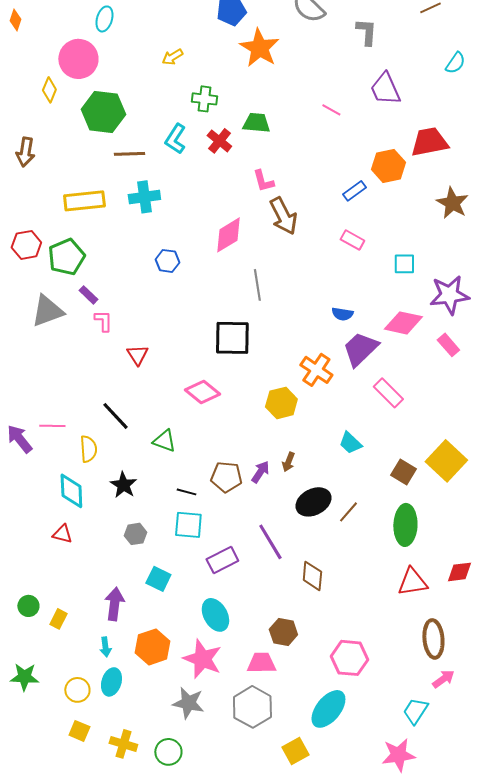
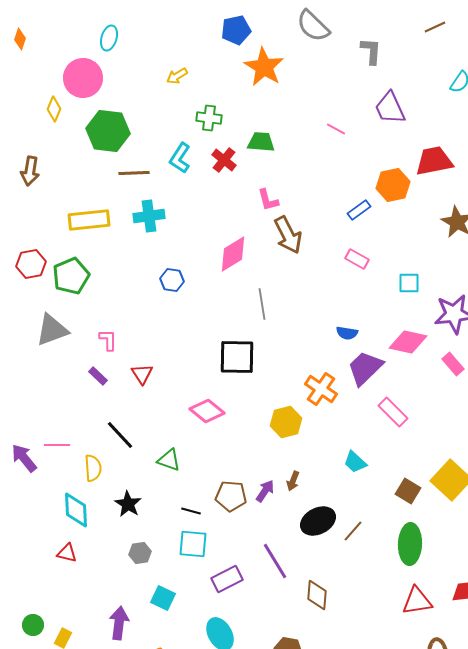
purple rectangle: (88, 295) -> (98, 376), moved

